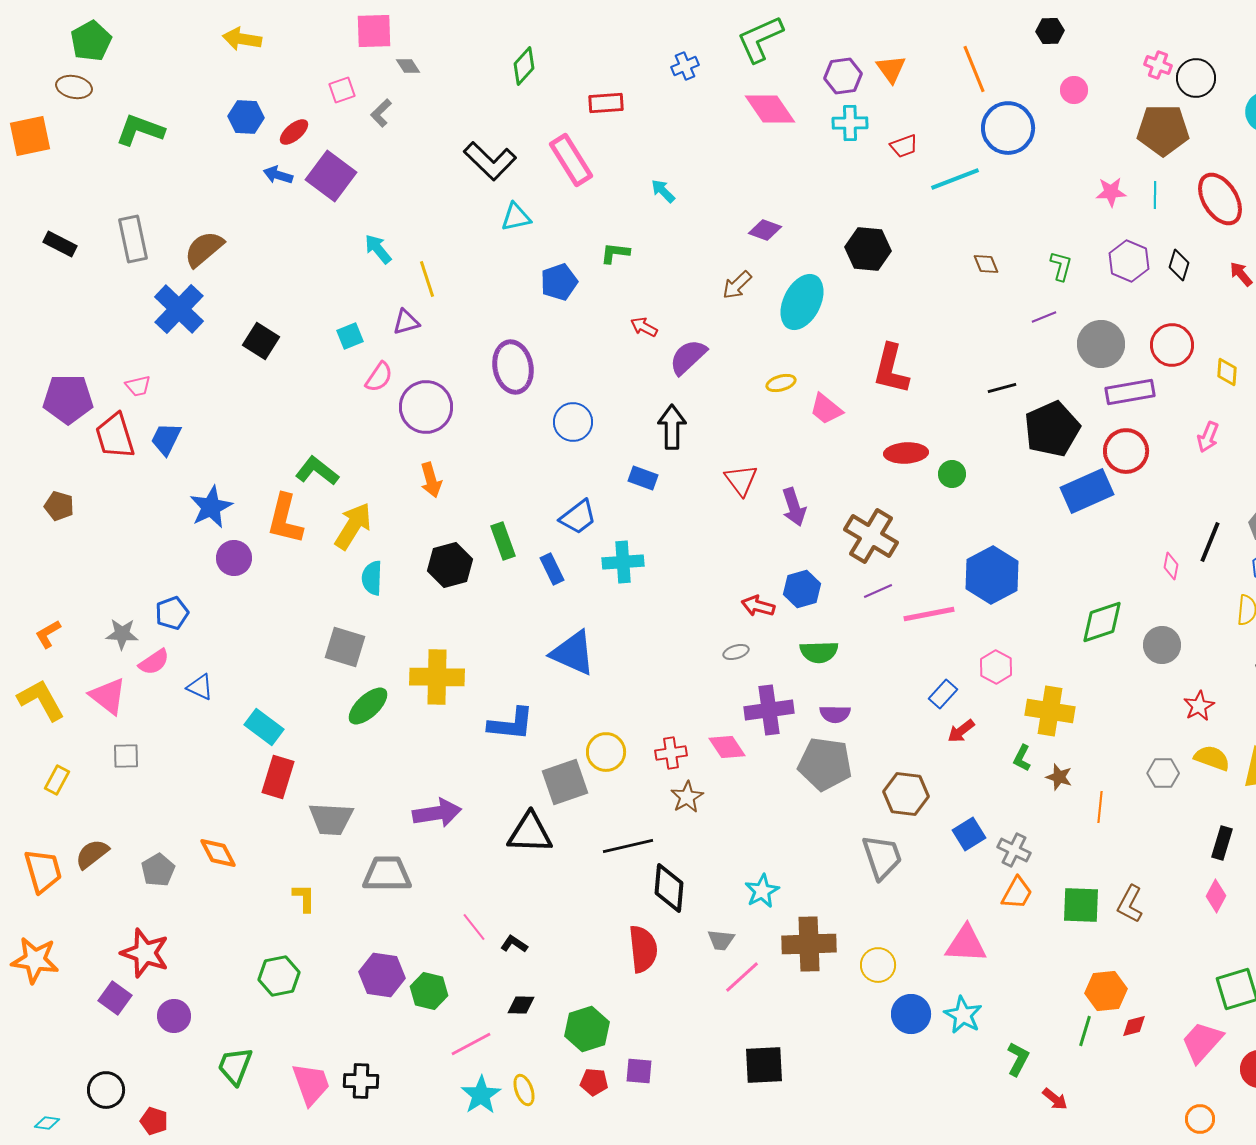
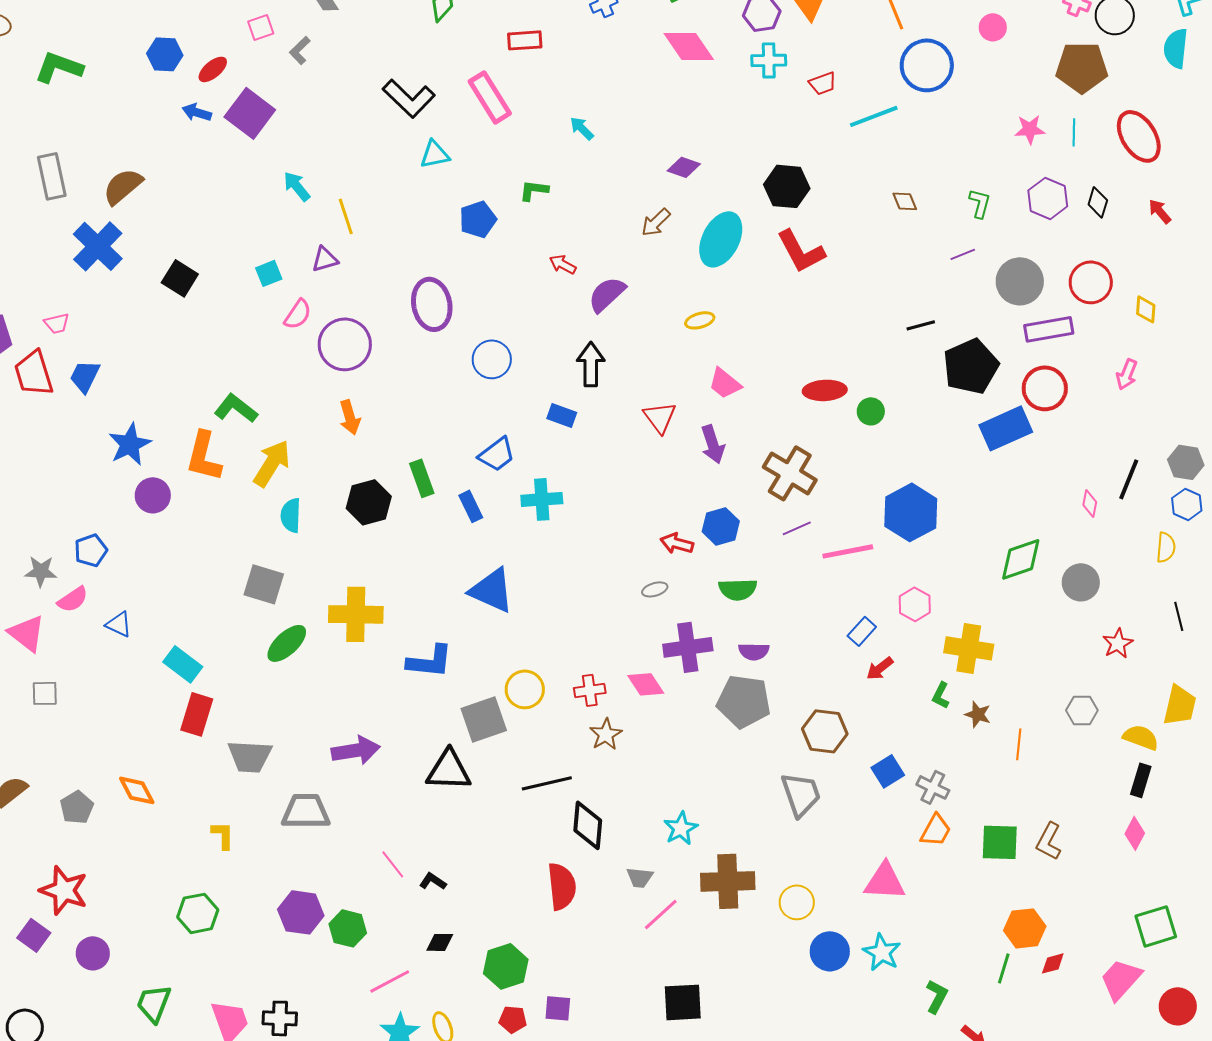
red L-shape: (891, 369) -> (801, 251), moved, turned -42
pink trapezoid: (826, 409) -> (725, 383), moved
yellow semicircle: (1212, 758) -> (1141, 737), moved

